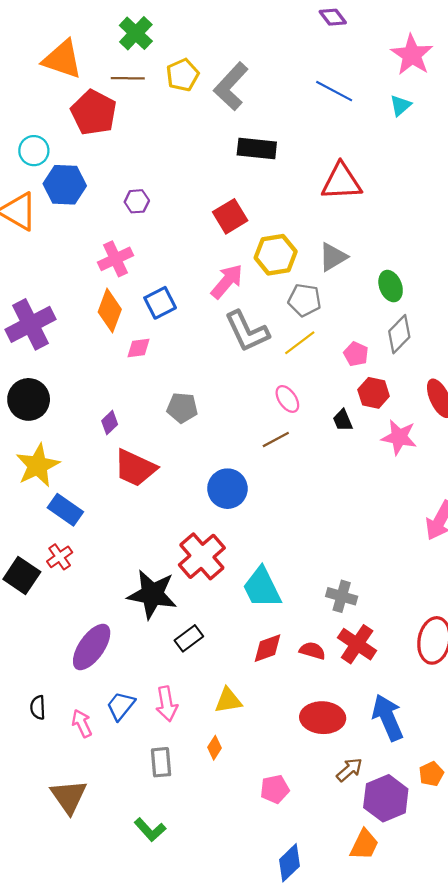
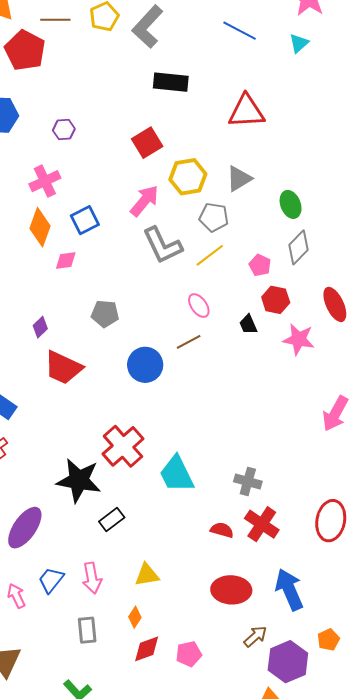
blue circle: (227, 489) -> (145, 365), moved
red diamond: (268, 648) -> (147, 649), moved

